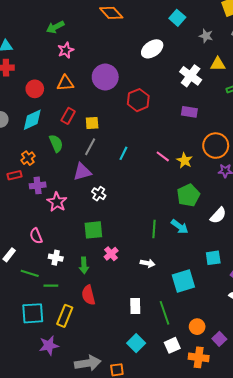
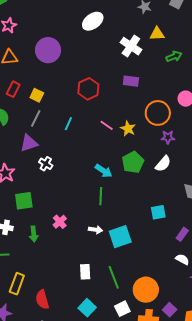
red hexagon: (138, 100) -> (88, 89), moved
yellow square: (92, 123) -> (37, 95), turned 32
white semicircle: (218, 215) -> (163, 164), moved
cyan arrow: (180, 227) -> (104, 171), moved
green square: (93, 230) -> (24, 201), moved
cyan square: (213, 258) -> (158, 212), moved
cyan square: (183, 281) -> (120, 237), moved
red semicircle: (88, 295) -> (42, 300), moved
orange circle: (197, 327) -> (146, 290), size x1.6
purple square: (219, 339) -> (170, 310), moved

